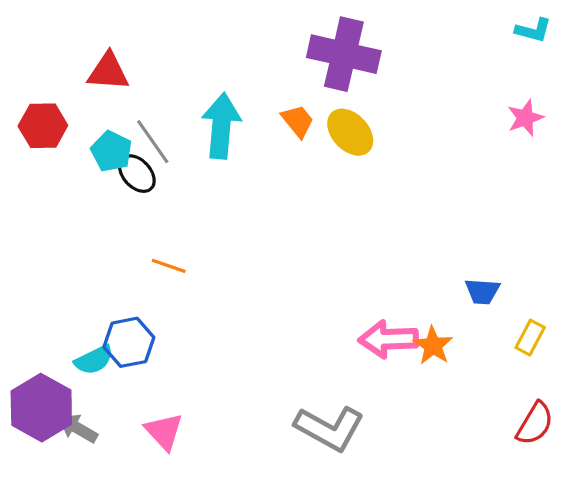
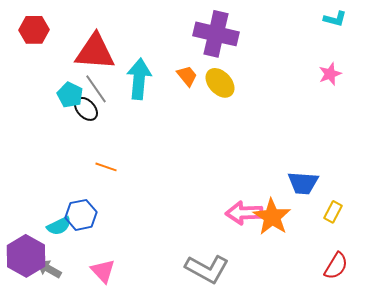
red triangle: (108, 72) -> (95, 52), moved, size x1.5
red hexagon: (43, 126) -> (34, 30), moved
blue trapezoid: (482, 291) -> (303, 183), size x1.4
orange star: (433, 346) -> (272, 217), size x1.5

